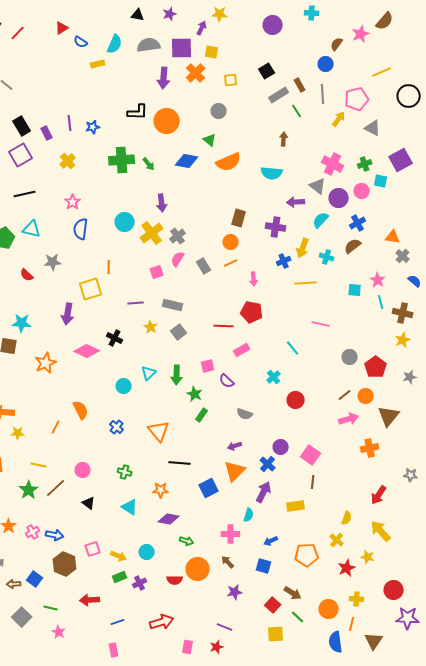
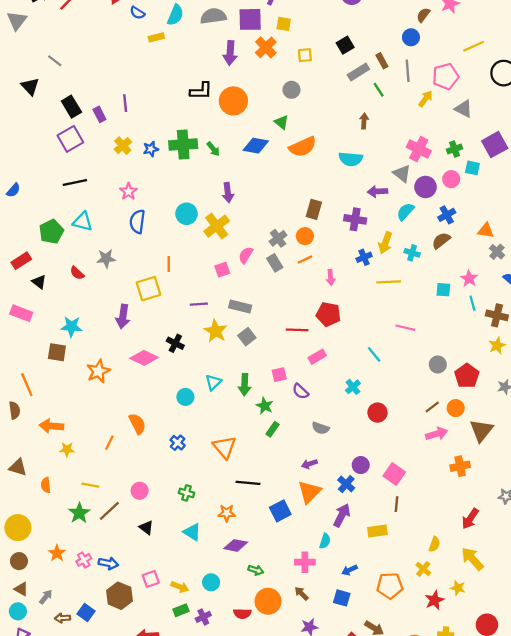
blue star: (93, 127) -> (151, 149), moved
gray cross: (178, 236) -> (278, 238), moved
yellow star: (151, 327) -> (216, 331), size x1.5

